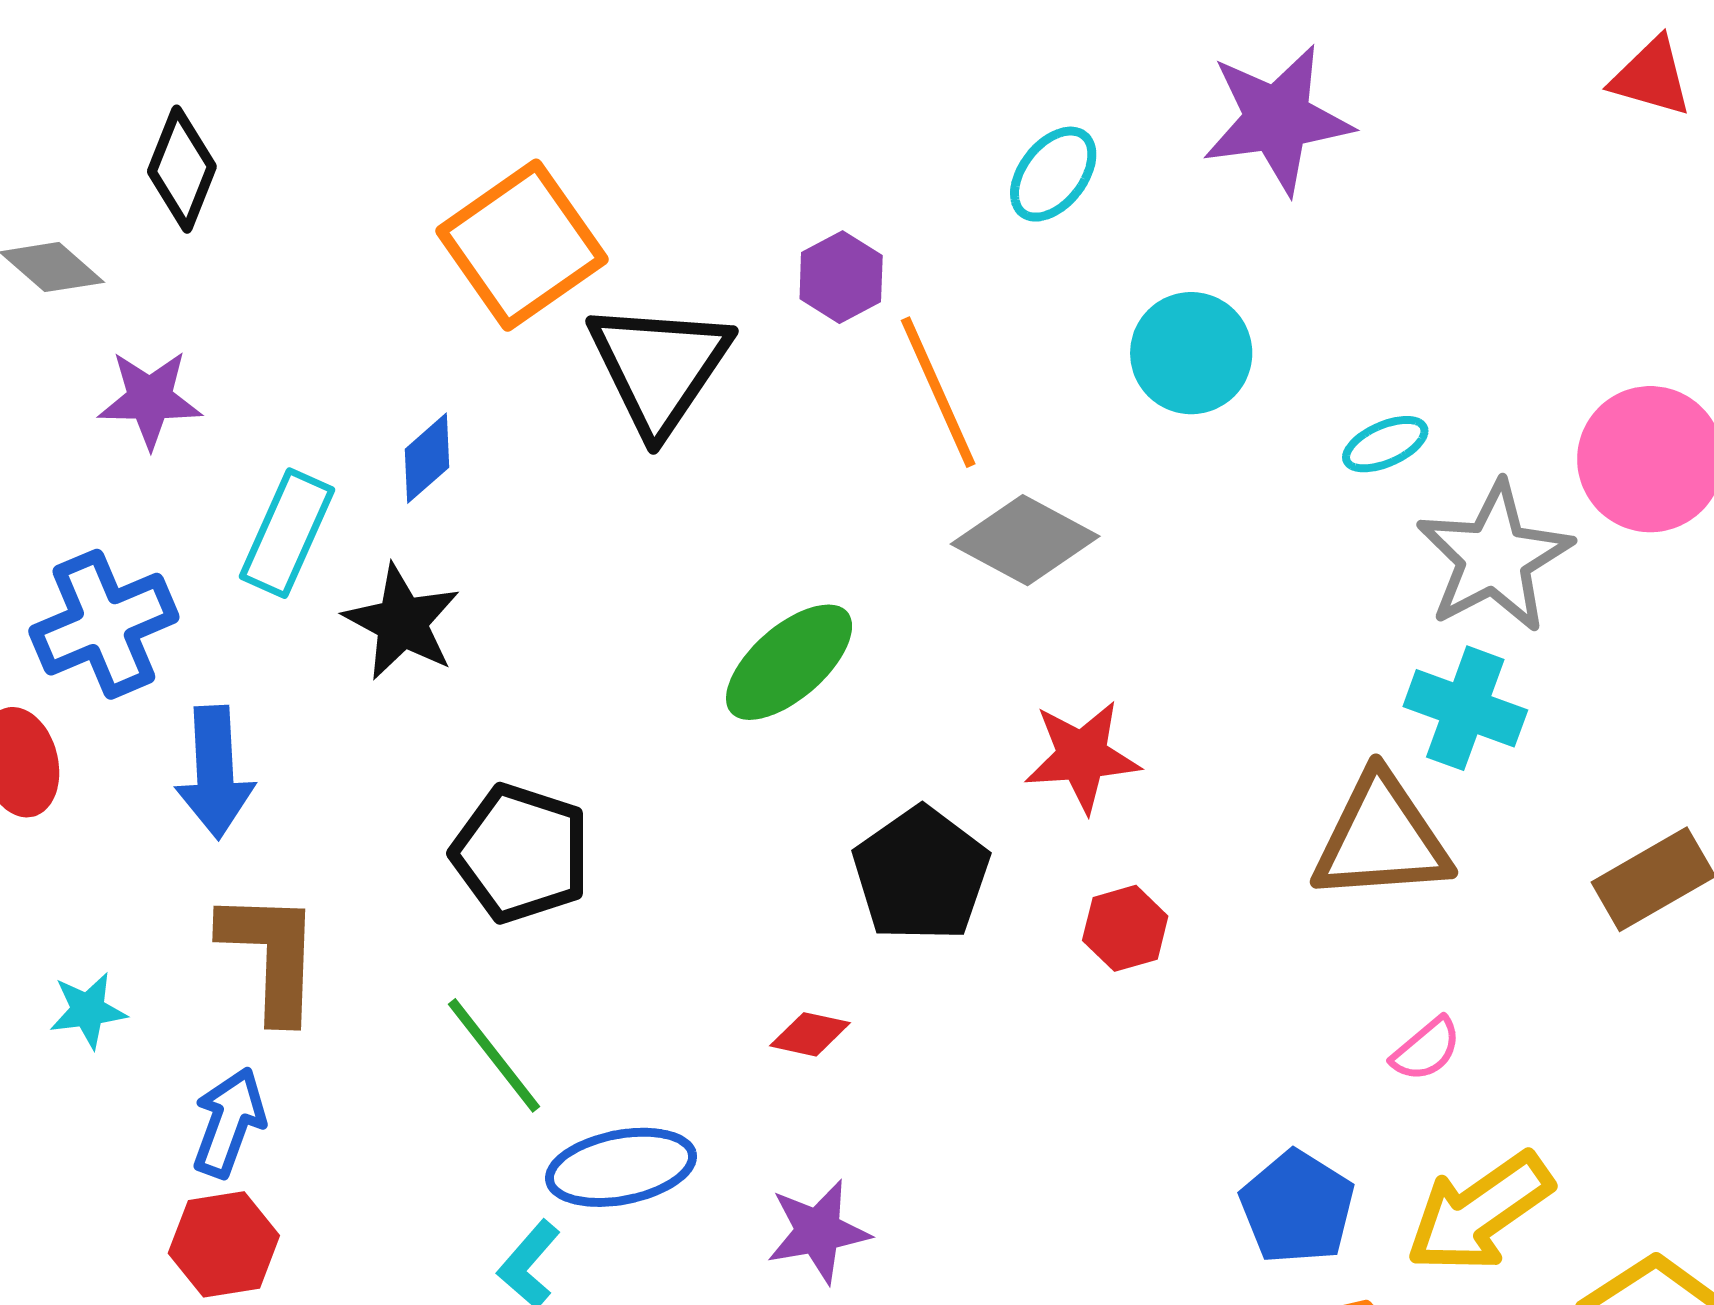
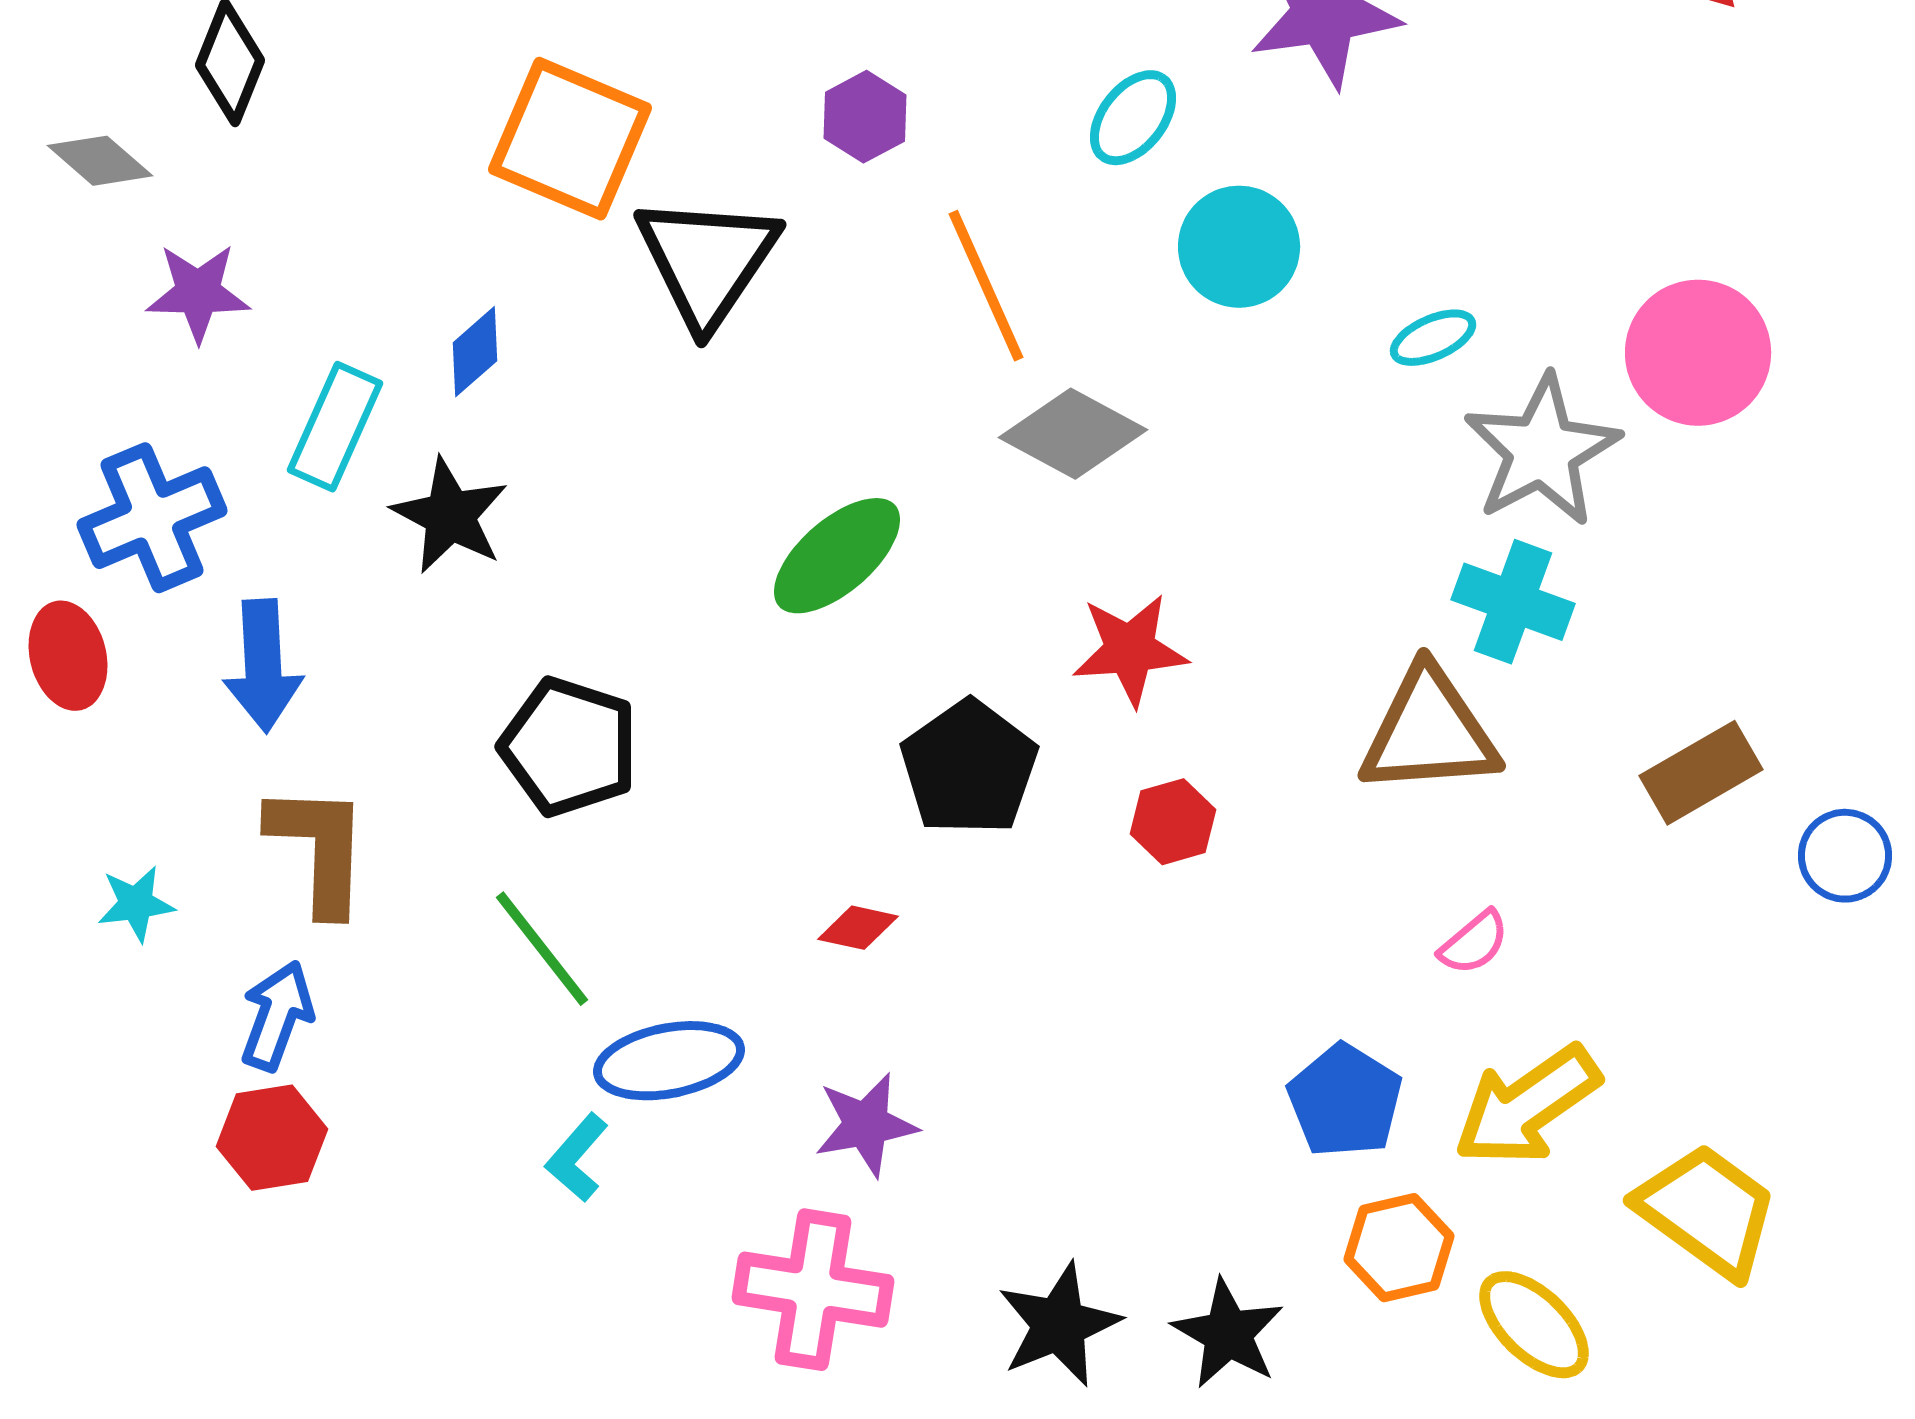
cyan ellipse: (1053, 174) -> (1133, 118), moved
orange square: (522, 245) -> (570, 139), turned -32
purple hexagon: (841, 277) -> (865, 117), moved

